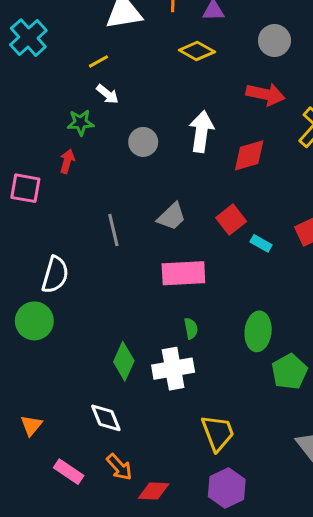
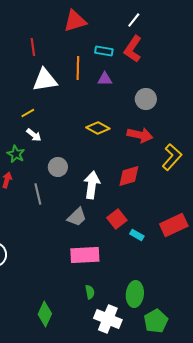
yellow diamond: (197, 51) -> (98, 128), moved
green star: (81, 123) -> (16, 154), turned 30
white arrow: (201, 132) -> (92, 185), moved
gray line: (113, 230) -> (38, 194), moved
white cross: (173, 369) -> (108, 319), moved, turned 32

